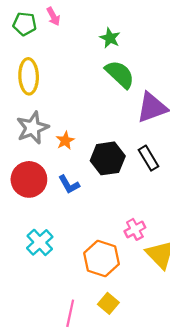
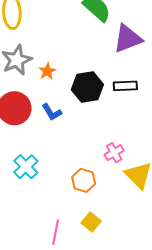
black rectangle: (149, 158) -> (125, 86), turned -60
orange hexagon: (102, 259) -> (84, 180), size x0.7

